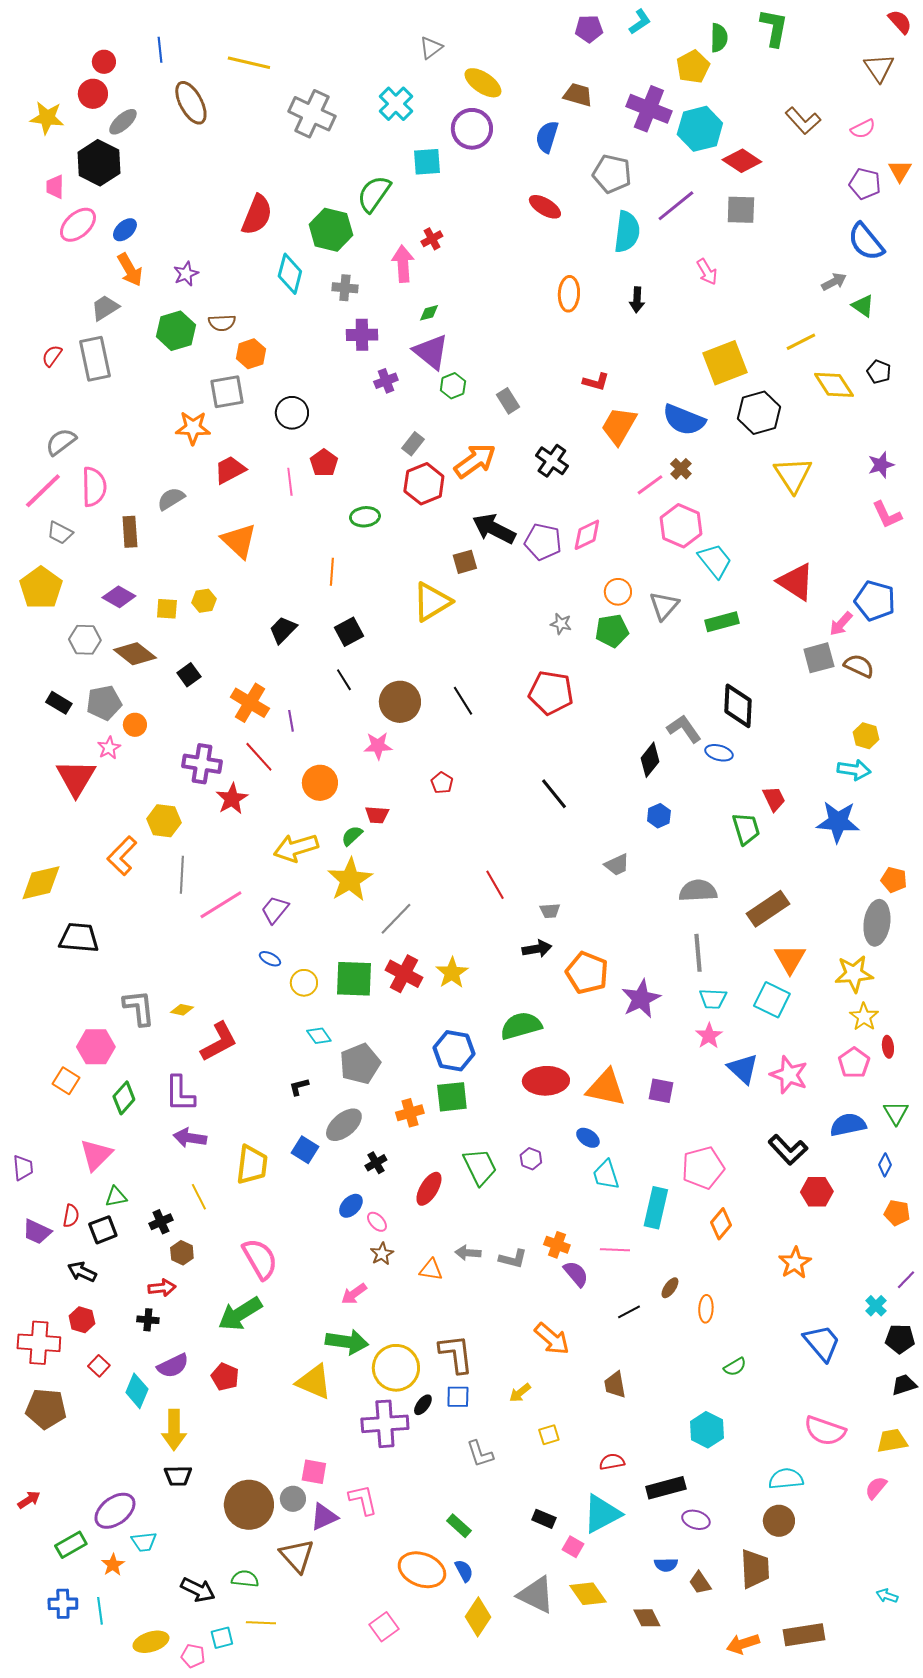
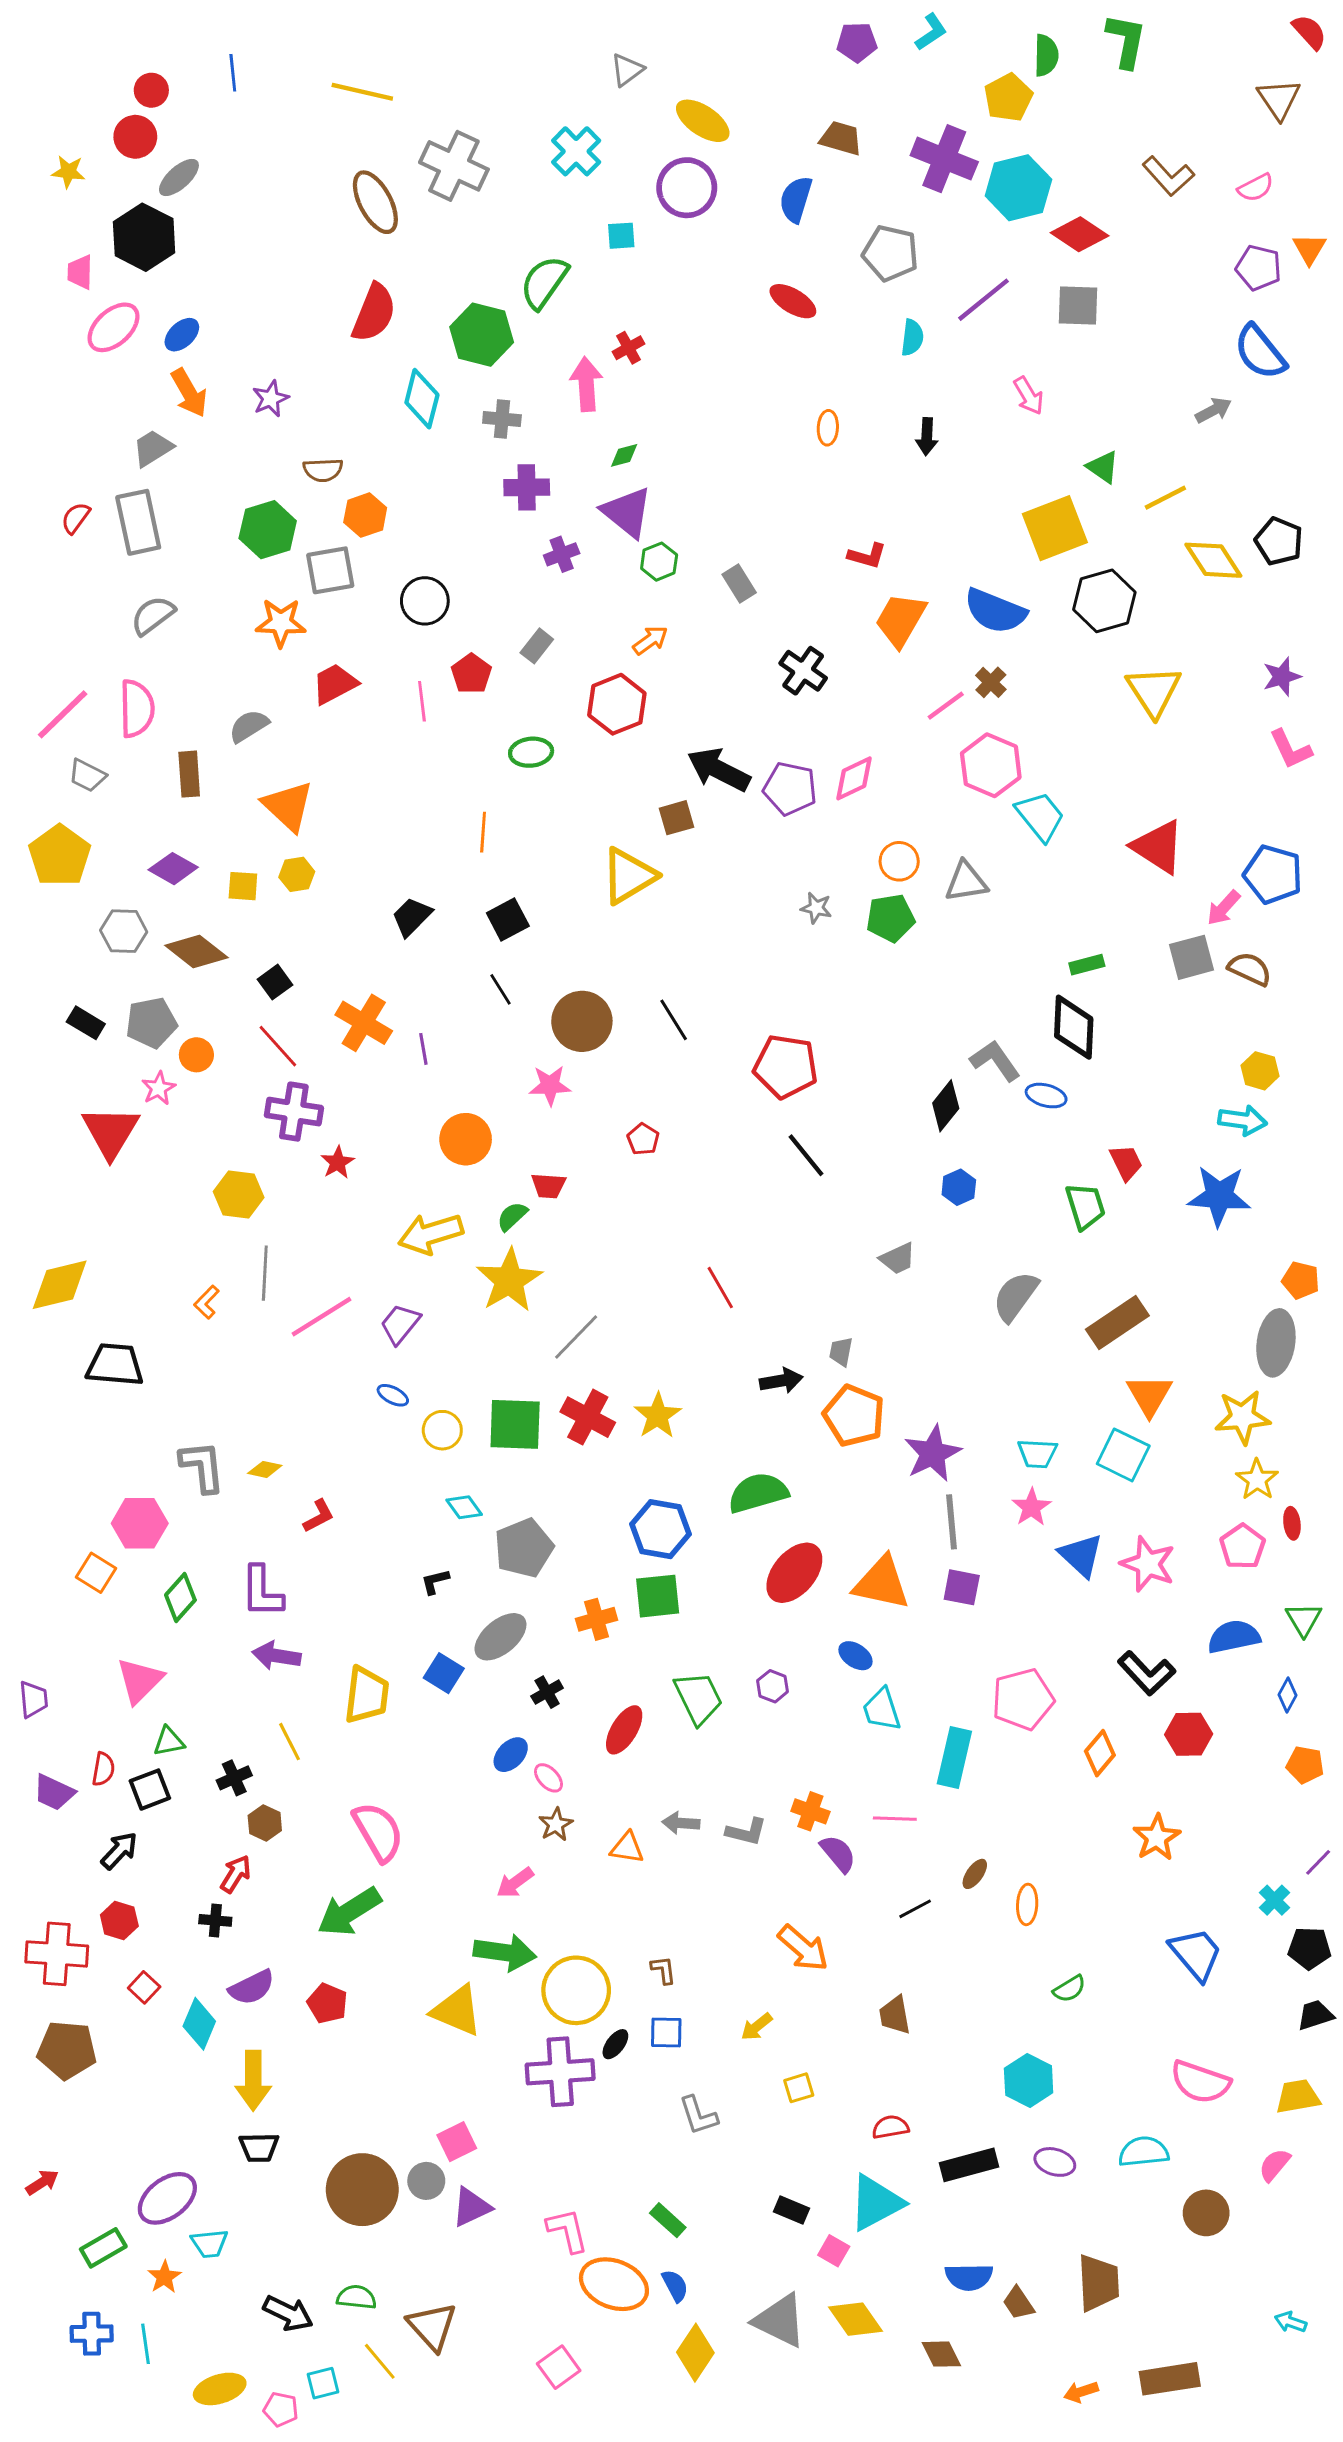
brown ellipse: (191, 103) -> (375, 202), moved
yellow star: (47, 118) -> (68, 172), size x0.7
cyan square: (427, 162) -> (621, 236), size x0.7
cyan semicircle: (627, 232) -> (912, 338), size x0.6
orange ellipse: (569, 294) -> (828, 428), size x0.7
green triangle: (863, 306) -> (1103, 467), moved
green hexagon: (176, 331) -> (268, 530), moved
black pentagon: (879, 372) -> (1279, 541), size x1.4
gray semicircle: (61, 442) -> (153, 615), moved
gray rectangle: (413, 444) -> (537, 646), moved
orange arrow: (475, 461) -> (650, 640), moved, size x0.6
orange triangle: (239, 541) -> (288, 806), moved
gray triangle: (664, 606) -> (966, 882), turned 40
green rectangle: (722, 622) -> (1087, 965), moved, size x0.7
red pentagon: (551, 693) -> (786, 1066), moved
red line: (259, 757) -> (278, 1046), moved
red star: (232, 799) -> (338, 1162), size x0.7
orange L-shape: (122, 856) -> (207, 1302), moved, size x0.6
gray semicircle: (698, 891) -> (1016, 1296), turned -51
gray trapezoid: (550, 911) -> (841, 1352), moved, turned 105
gray line: (698, 953) -> (952, 1522), moved
red L-shape: (219, 1042) -> (319, 1516), size x0.6
red ellipse: (546, 1081) -> (794, 1573), turned -48
orange diamond: (721, 1224) -> (1100, 1753), moved
black arrow: (82, 1272) -> (119, 1851), turned 108
red arrow: (162, 1288) -> (236, 1874), turned -52
brown L-shape: (456, 1354) -> (663, 1970), size x0.5
pink square: (314, 1472) -> (457, 2142), turned -36
pink L-shape: (363, 1500) -> (567, 2230), moved
purple ellipse: (696, 1520) -> (1055, 2162), moved
brown circle: (779, 1521) -> (1206, 2213), moved
brown triangle: (297, 1556) -> (432, 2326), moved
blue semicircle: (666, 1565) -> (969, 2277), size x1.4
yellow line: (261, 1623) -> (380, 2361), turned 48
orange arrow: (743, 1644) -> (1081, 2392), size x0.7

